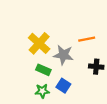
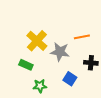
green rectangle: (43, 70) -> (26, 65), moved
blue square: (63, 86) -> (70, 79), moved

